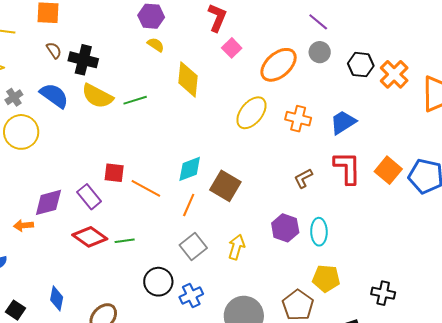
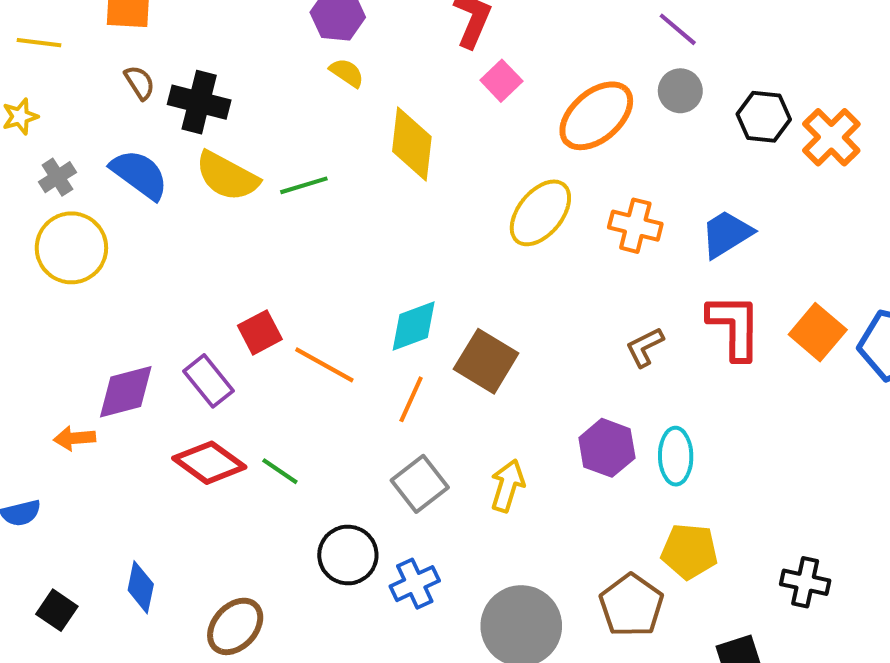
red square: (114, 173) -> (260, 332), turned -35
green line: (125, 241) -> (280, 471), turned 42

